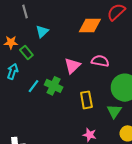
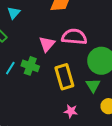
pink semicircle: (100, 61) -> (74, 37), size x1.4
yellow rectangle: (86, 100) -> (64, 77), size x1.4

